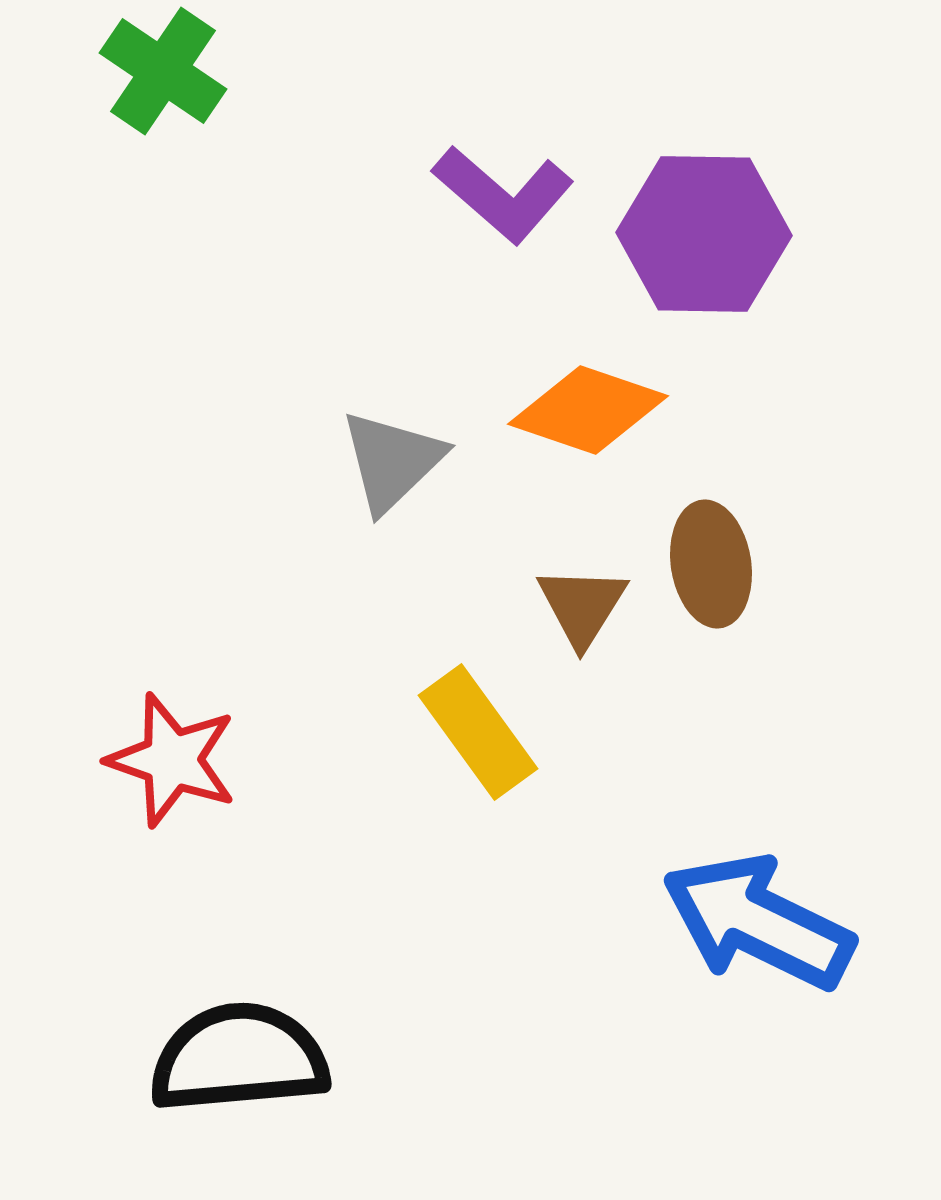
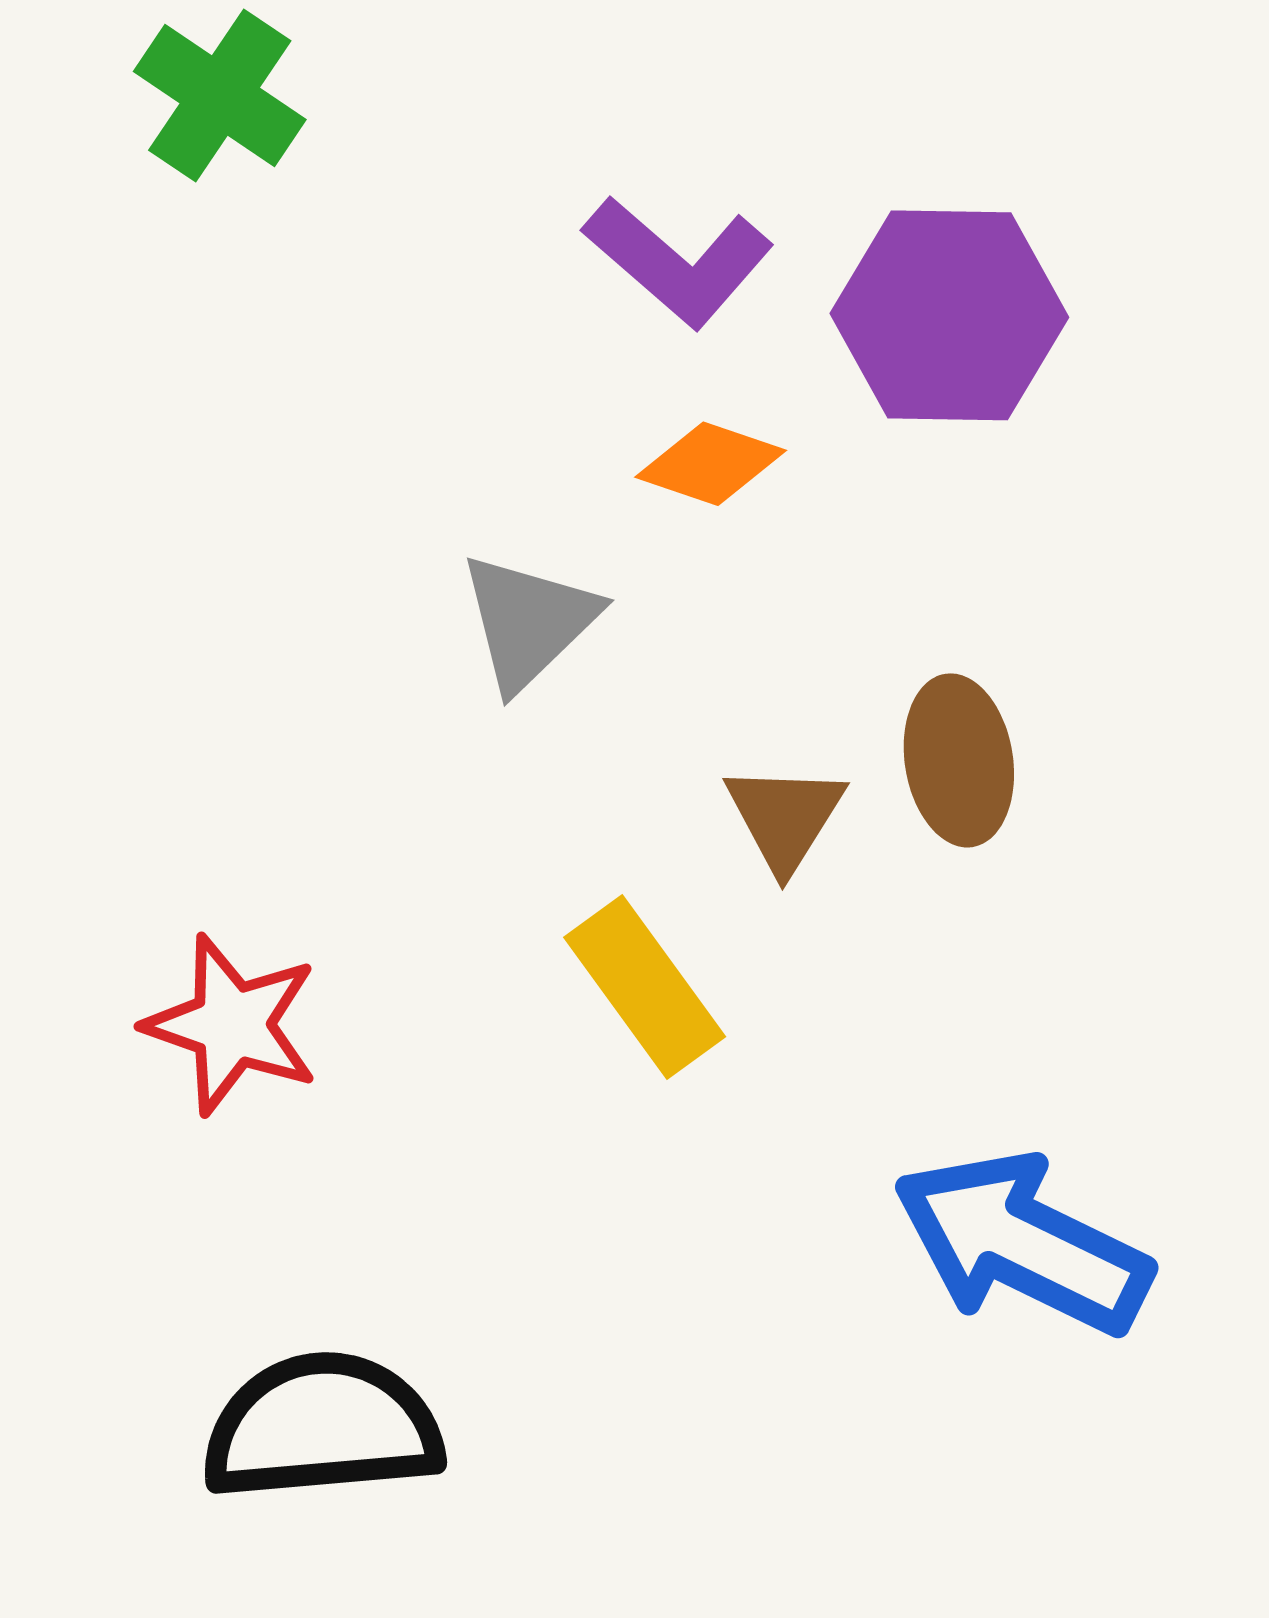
orange diamond: (588, 410) -> (711, 464), moved, size x0.7

